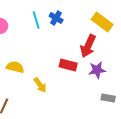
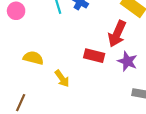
purple star: (97, 70) -> (127, 61), turned 30

